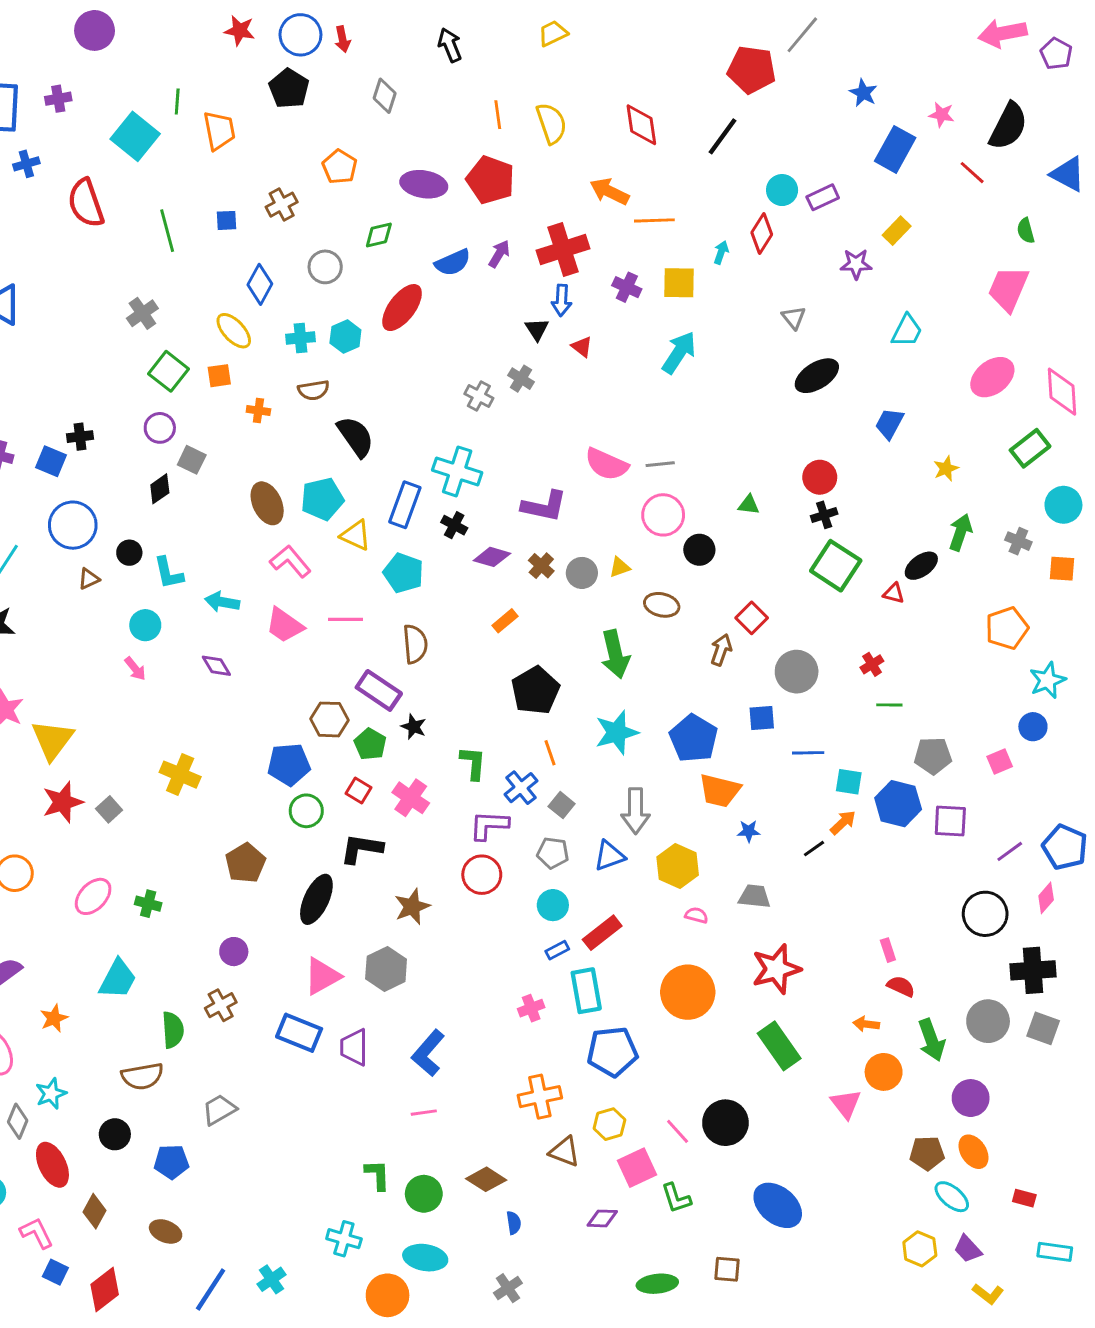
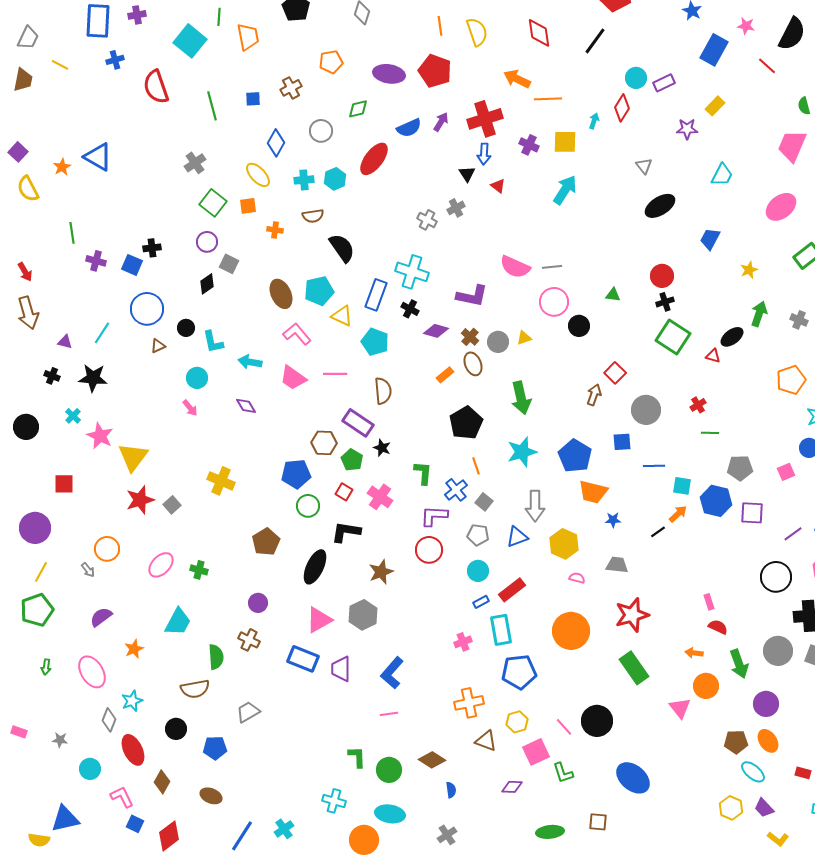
orange pentagon: (340, 167) -> (331, 62), turned 30
gray cross: (521, 379) -> (456, 208), turned 30
brown ellipse: (662, 605) -> (473, 364), moved, turned 55
brown cross: (221, 1005) -> (249, 640), turned -35

